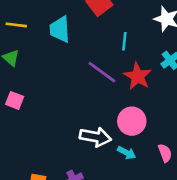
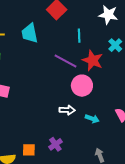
pink circle: (132, 121) -> (82, 86), moved
white arrow: (95, 137) -> (67, 110), size x0.7

